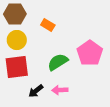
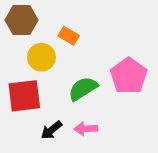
yellow circle: (17, 40) -> (41, 57), moved

